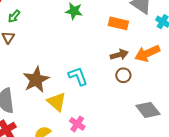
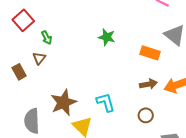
green arrow: (14, 16) -> (47, 38), turned -72
brown circle: (123, 75) -> (146, 115), moved

